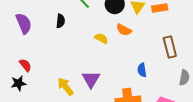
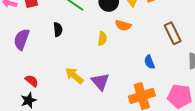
purple semicircle: (24, 23) -> (22, 39), turned -125
yellow semicircle: (101, 38) -> (102, 39), turned 80
yellow arrow: (66, 87) -> (74, 76), moved

